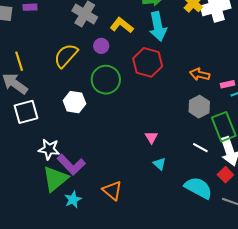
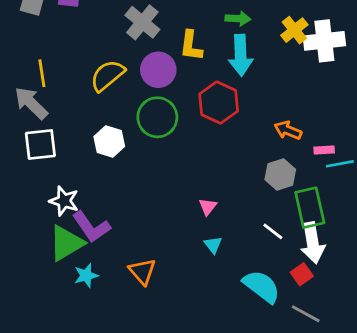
yellow L-shape: (122, 25) -> (191, 46), turned -130
purple circle: (101, 46) -> (158, 70), size x1.6

